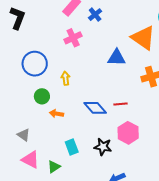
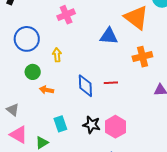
blue diamond: (95, 108) -> (85, 86), turned 35
pink hexagon: (128, 133) -> (115, 127), moved

